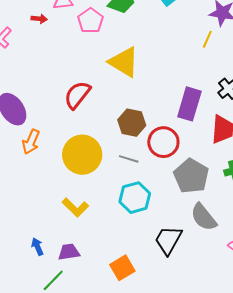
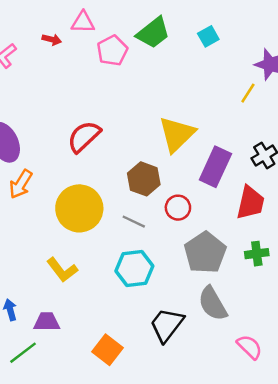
yellow triangle: (124, 62) -> (177, 134), moved, turned 36
red circle: (163, 142) -> (178, 208), size x0.7
orange square: (122, 268) -> (107, 350), turned -30

